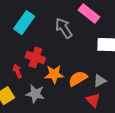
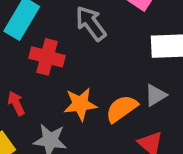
red cross: (35, 57) -> (47, 57), moved
gray triangle: (100, 81) -> (155, 95), moved

